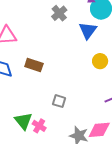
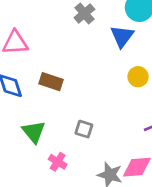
green triangle: (23, 121) -> (34, 132), moved

